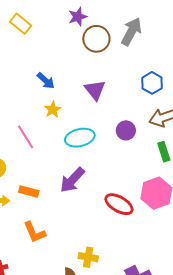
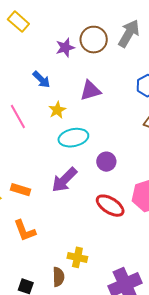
purple star: (78, 17) -> (65, 48), moved
purple triangle: (95, 90) -> (90, 91), turned 50
yellow star: (53, 110) -> (57, 110), moved
purple circle: (126, 130) -> (106, 162), moved
pink line: (26, 137) -> (18, 116), moved

